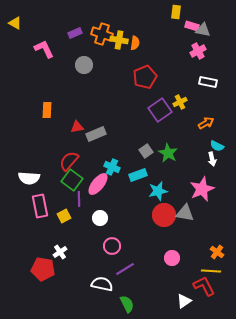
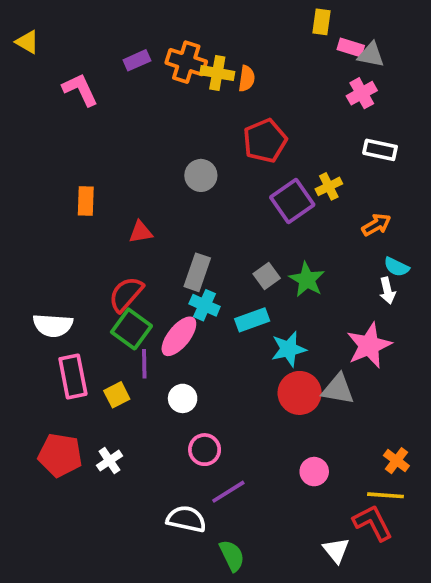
gray circle: (84, 65) -> (201, 175), moved
gray rectangle: (96, 134) -> (197, 272), moved, turned -48
red pentagon: (43, 269) -> (60, 455), moved
white triangle: (184, 301) -> (336, 550), turned -35

